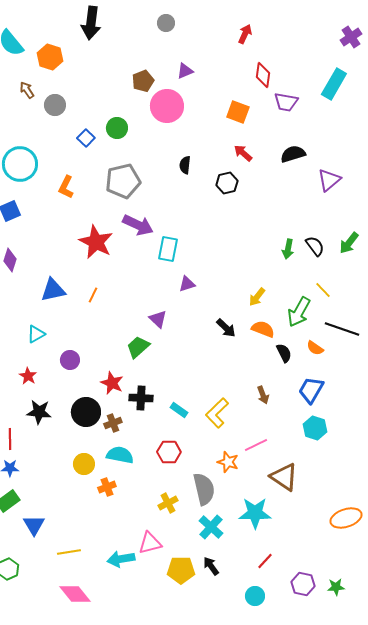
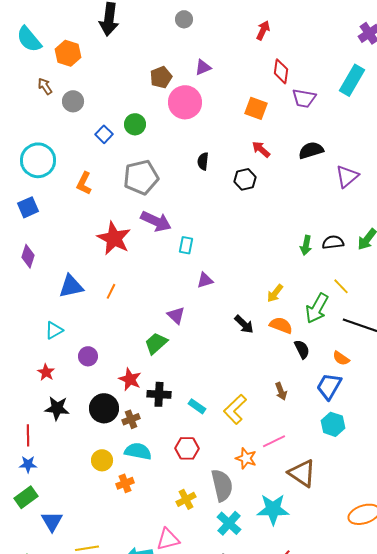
black semicircle: (315, 246) -> (333, 242), turned -60
cyan rectangle: (168, 249) -> (186, 245), size x0.7
orange semicircle: (315, 348) -> (341, 358), moved

